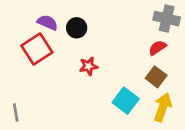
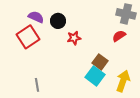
red star: (89, 66) -> (74, 38), moved
brown square: (156, 77) -> (100, 62), moved
gray line: (16, 113) -> (37, 85), moved

